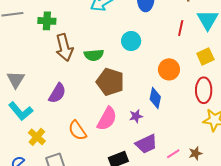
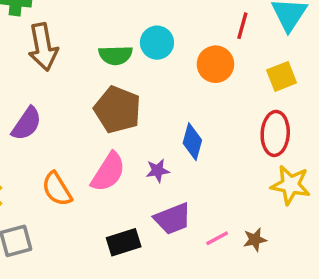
green semicircle: (94, 55) -> (116, 55), moved
orange circle: (169, 69) -> (215, 64), moved

